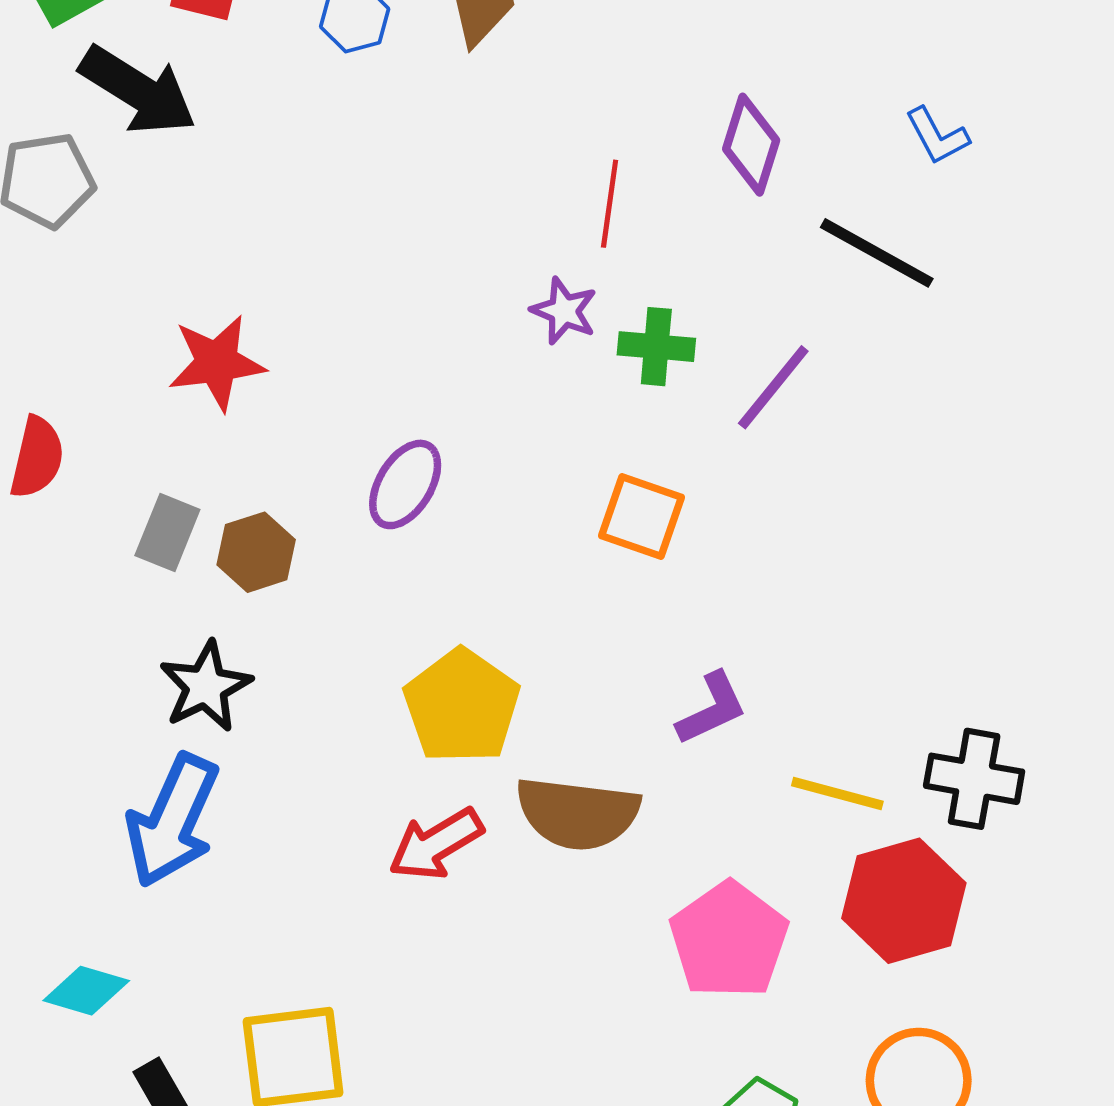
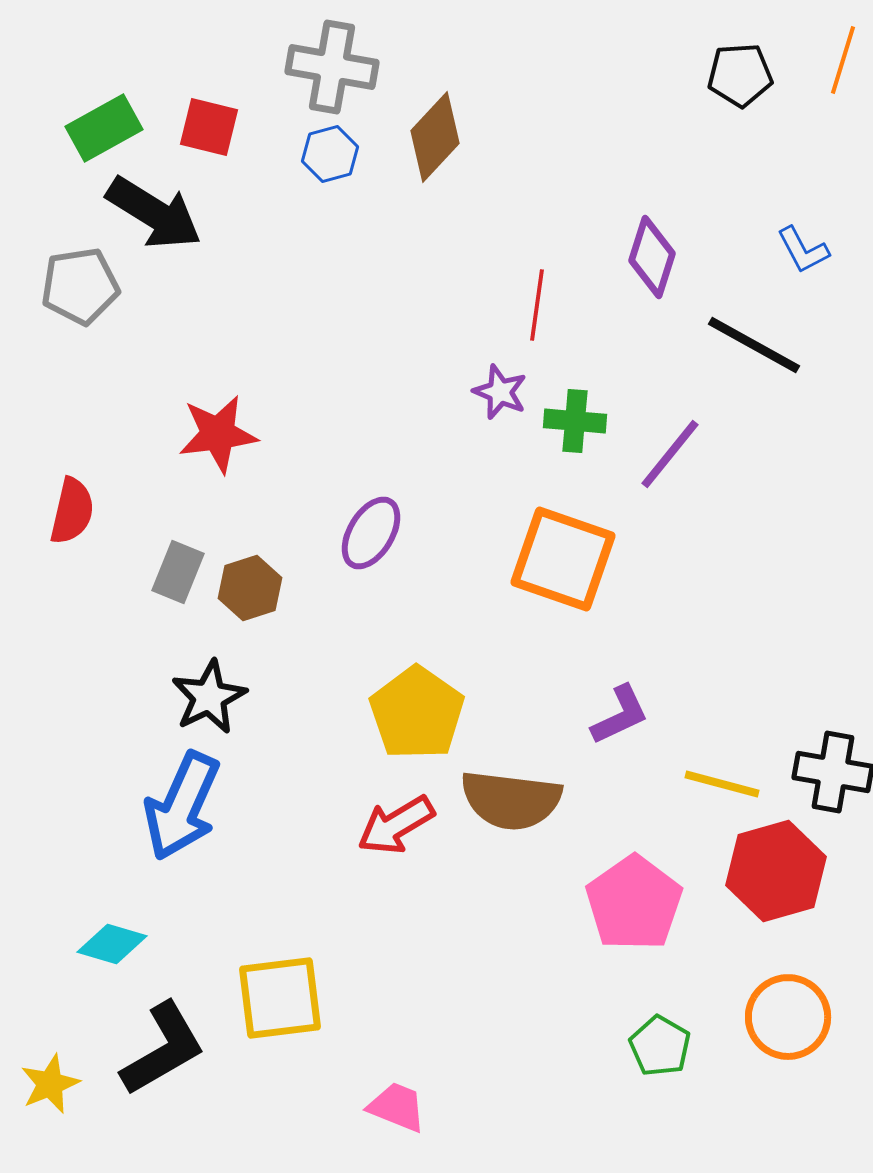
orange square: (642, 517) -> (563, 559), size x1.5

